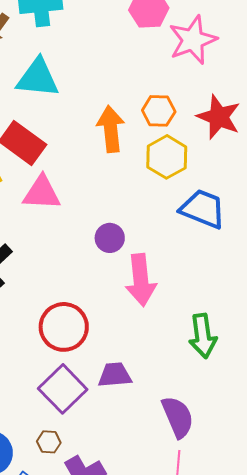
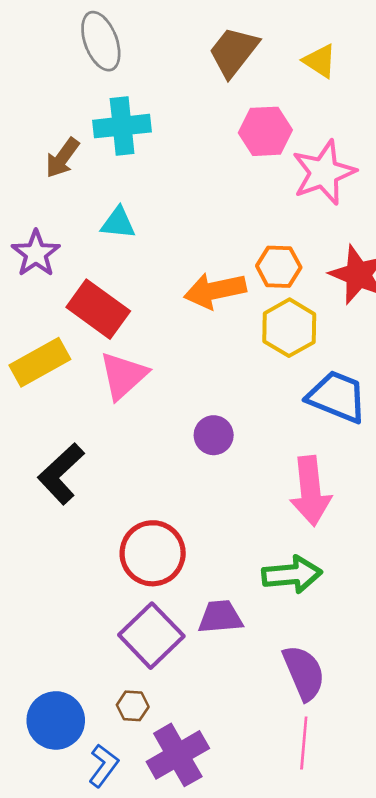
cyan triangle: (38, 78) -> (118, 223), size x0.6
orange arrow: (111, 129) -> (215, 291), turned -96
pink triangle: (42, 193) -> (123, 375), turned -45
pink arrow: (141, 280) -> (310, 491), moved
green arrow: (203, 336) -> (292, 575), moved, turned -87

